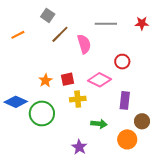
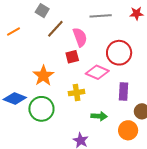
red circle: (122, 62) -> (119, 53), size x1.6
red square: (67, 79) -> (72, 57), moved
orange star: (45, 80) -> (43, 76), size x1.5

